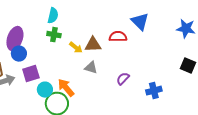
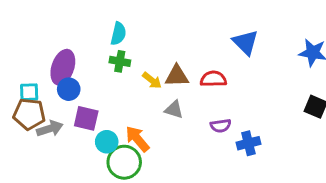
red semicircle: (118, 37) -> (213, 79), moved
purple square: (31, 74) -> (86, 118), turned 30
purple semicircle: (123, 79) -> (221, 126), turned -144
blue cross: (154, 91) -> (248, 143), moved

